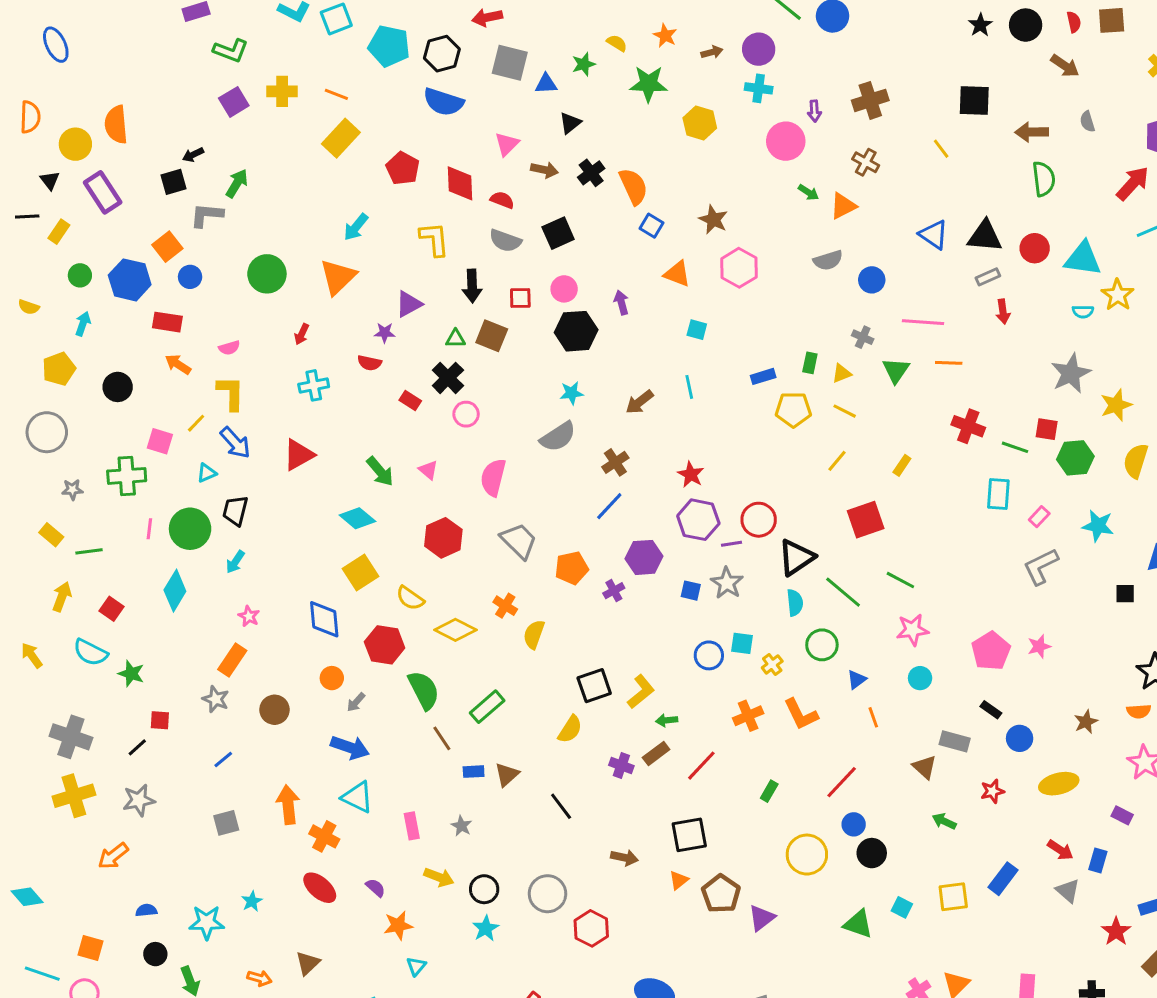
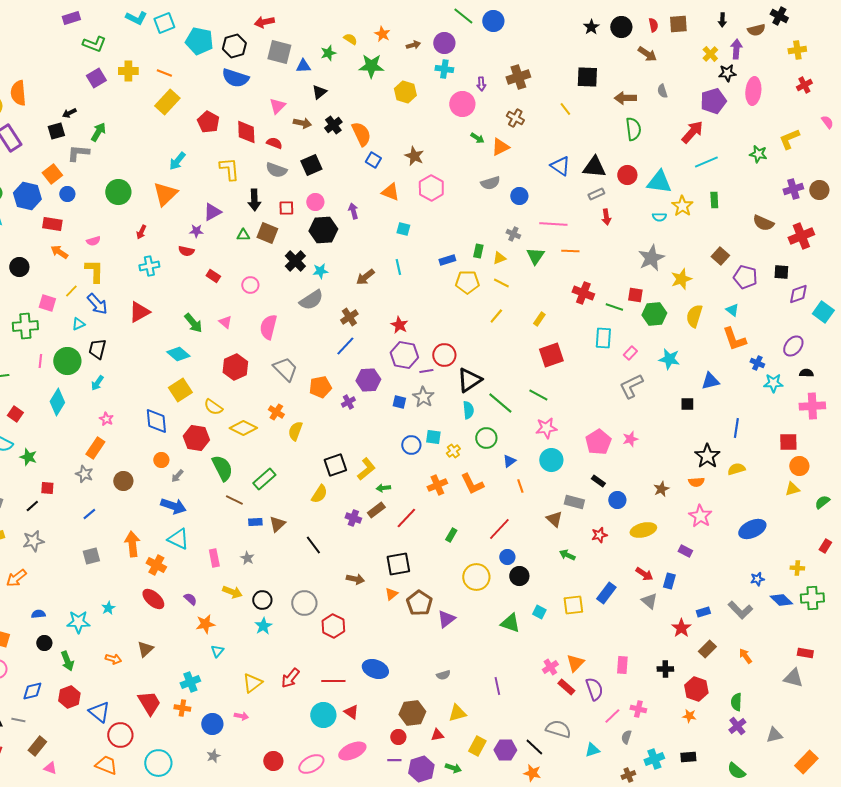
black cross: (448, 378) -> (295, 261), moved
red square: (866, 520) -> (551, 355), moved
cyan circle: (920, 678) -> (551, 460), size x1.5
brown line: (442, 738) -> (234, 500), turned -30

